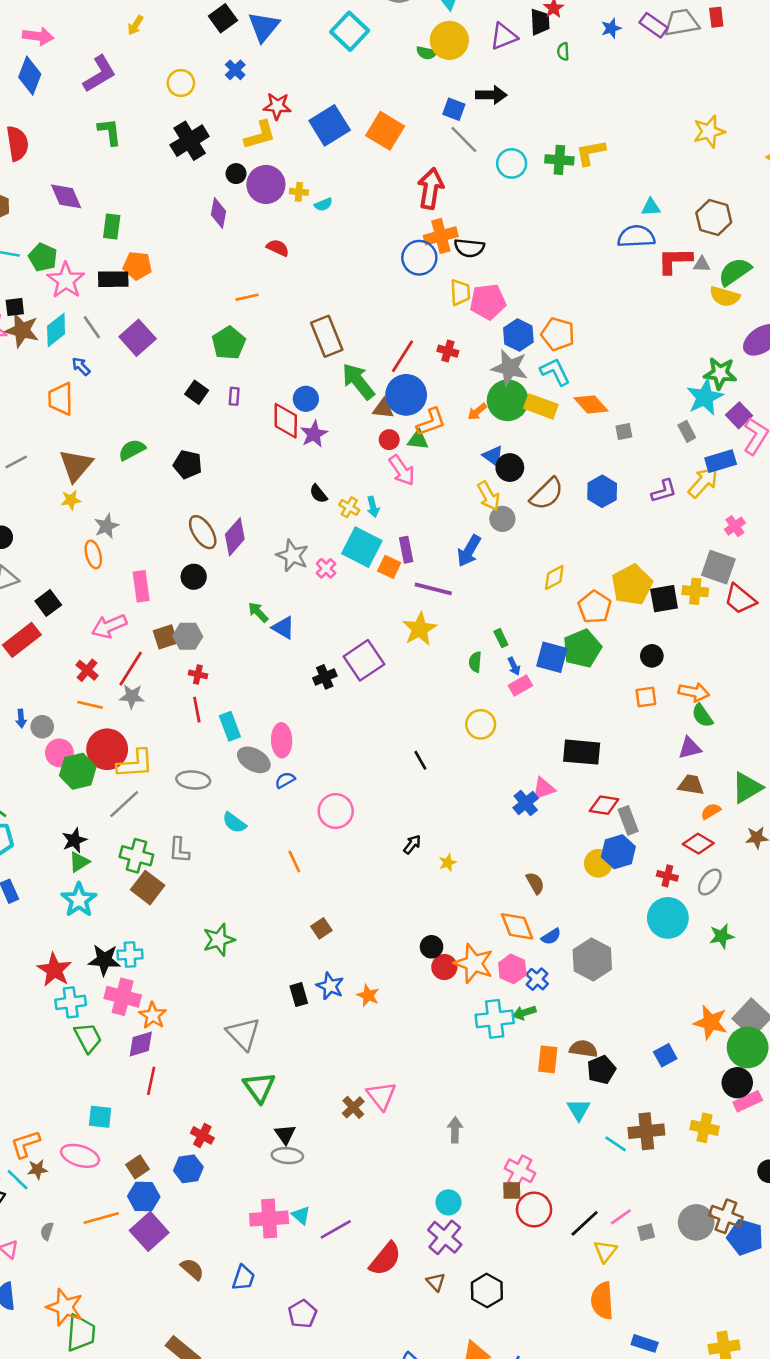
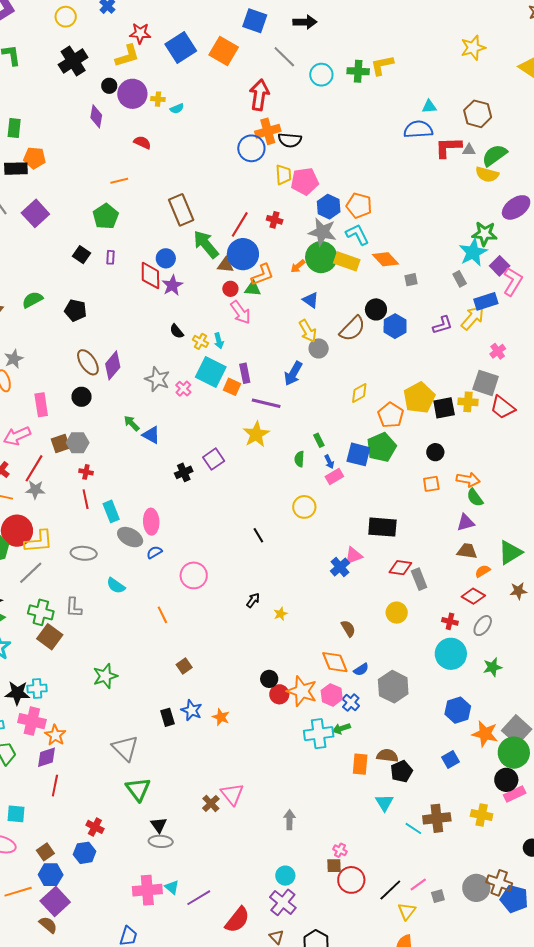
blue square: (454, 109) -> (255, 21), moved, size x1.4
black circle: (510, 468) -> (376, 309), moved
purple square: (364, 660) -> (214, 459), size x0.7
blue hexagon: (618, 852) -> (458, 710), moved
pink cross: (520, 1171) -> (340, 850), size x0.6
brown semicircle: (192, 1269) -> (48, 925), moved

